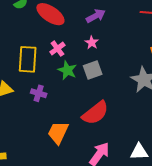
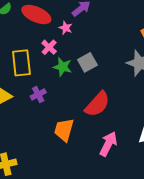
pink star: (92, 43) -> (66, 28), moved
purple cross: (39, 93) -> (38, 94), turned -35

